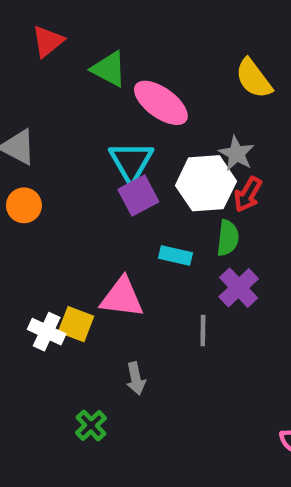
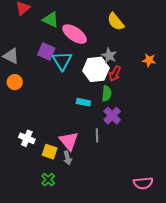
purple square: (138, 196) -> (46, 52), moved, turned -36
pink triangle: (122, 297) -> (69, 141), moved, turned 45
yellow square: (76, 324) -> (50, 152), moved

